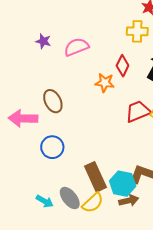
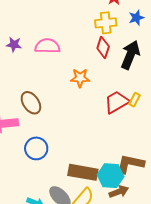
pink semicircle: (76, 47) -> (47, 46), turned 30
red diamond: (123, 66) -> (103, 47), moved
brown rectangle: (96, 177) -> (83, 172), turned -48

